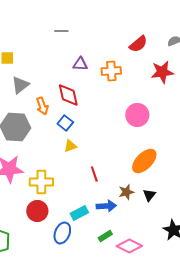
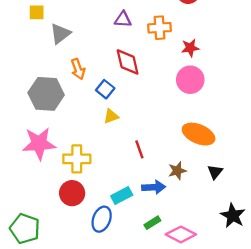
red star: (162, 72) -> (190, 48), moved, size x0.7
gray triangle: (20, 85) -> (60, 34), moved
red diamond: (68, 95) -> (128, 62), moved
orange ellipse: (144, 161) -> (199, 134), turned 68
black triangle: (149, 195) -> (215, 172), moved

